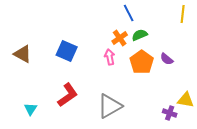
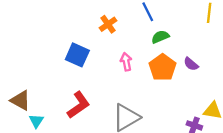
orange cross: (120, 38) -> (108, 24), moved
brown triangle: (23, 54) -> (20, 100), moved

